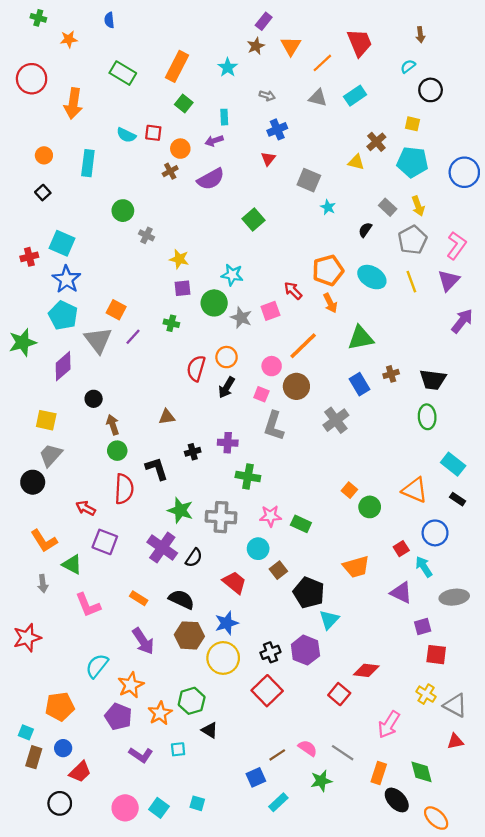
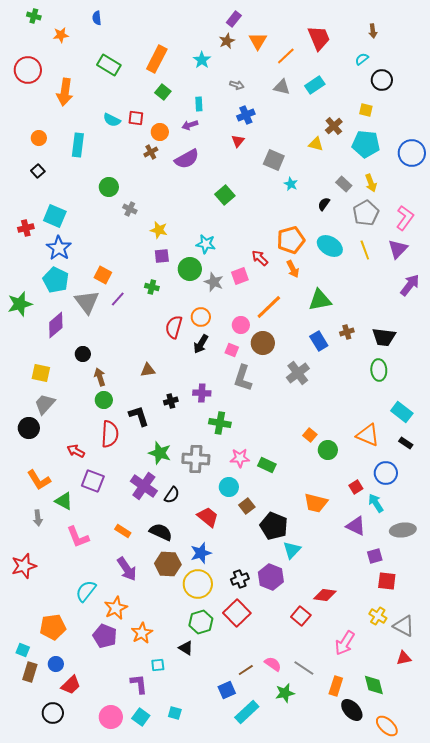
orange trapezoid: (356, 567) -> (316, 503), turned 30
green hexagon: (192, 701) -> (201, 622), moved
purple L-shape: (141, 755) -> (139, 684), moved, turned -130
cyan rectangle: (278, 802) -> (247, 712), size x1.4

